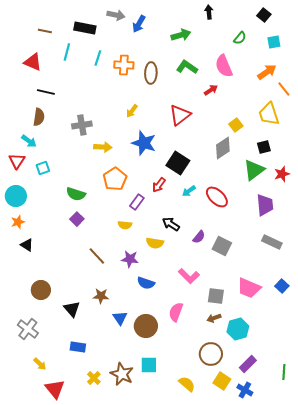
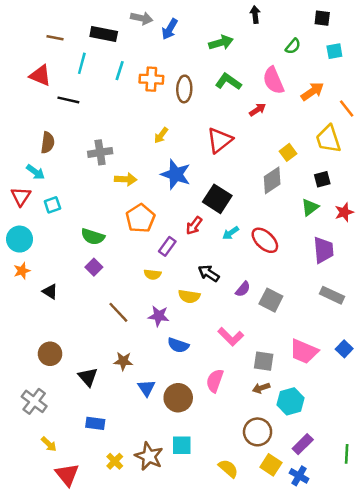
black square: (264, 15) -> (322, 18), turned -32
orange arrow: (267, 72) -> (312, 91), moved
black line: (46, 92) -> (68, 100), moved
green triangle: (254, 170) -> (310, 207), size x0.7
black triangle: (27, 245) -> (50, 292), moved

